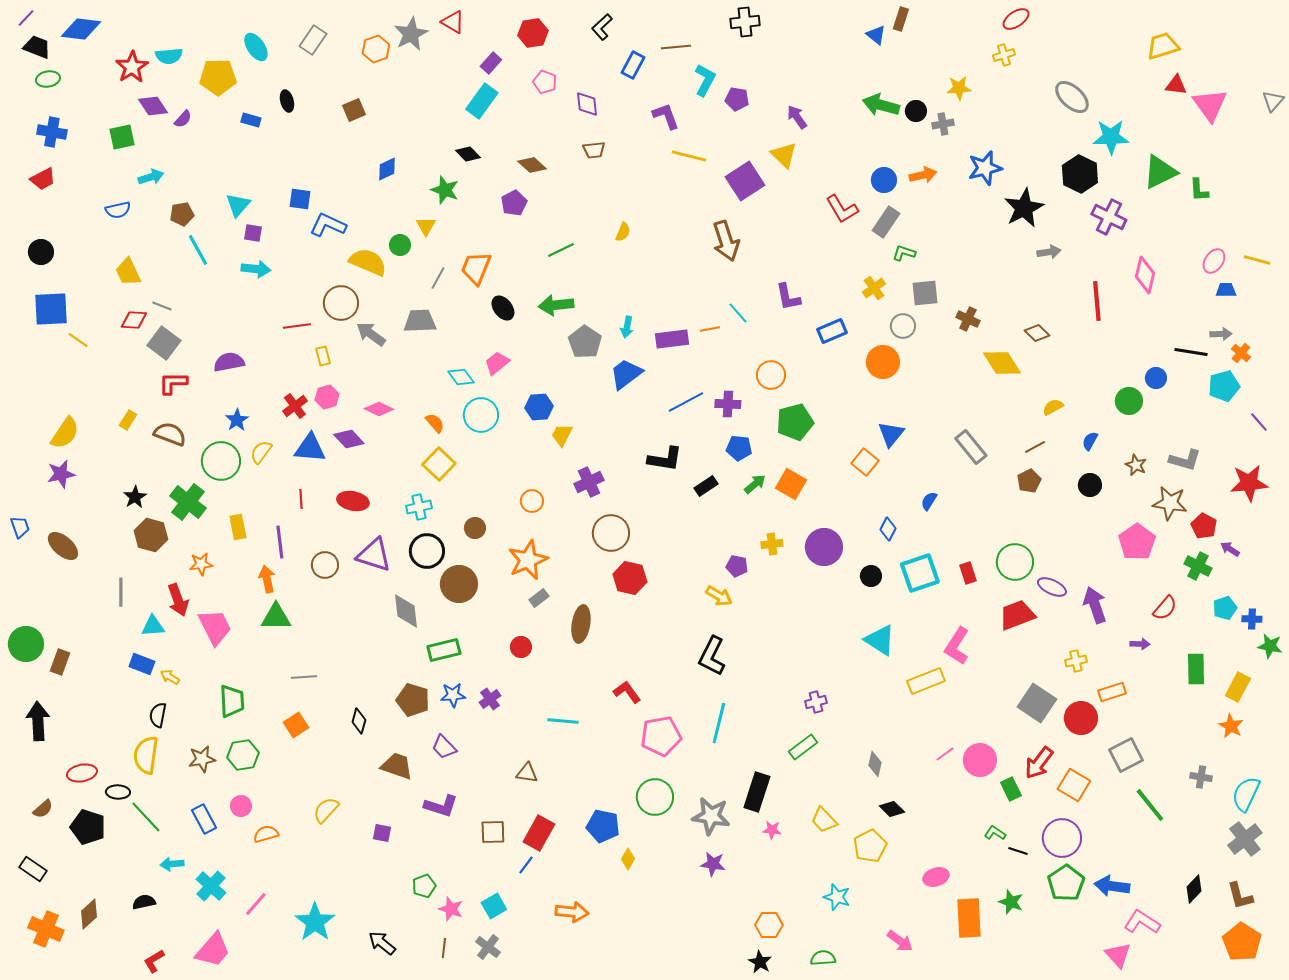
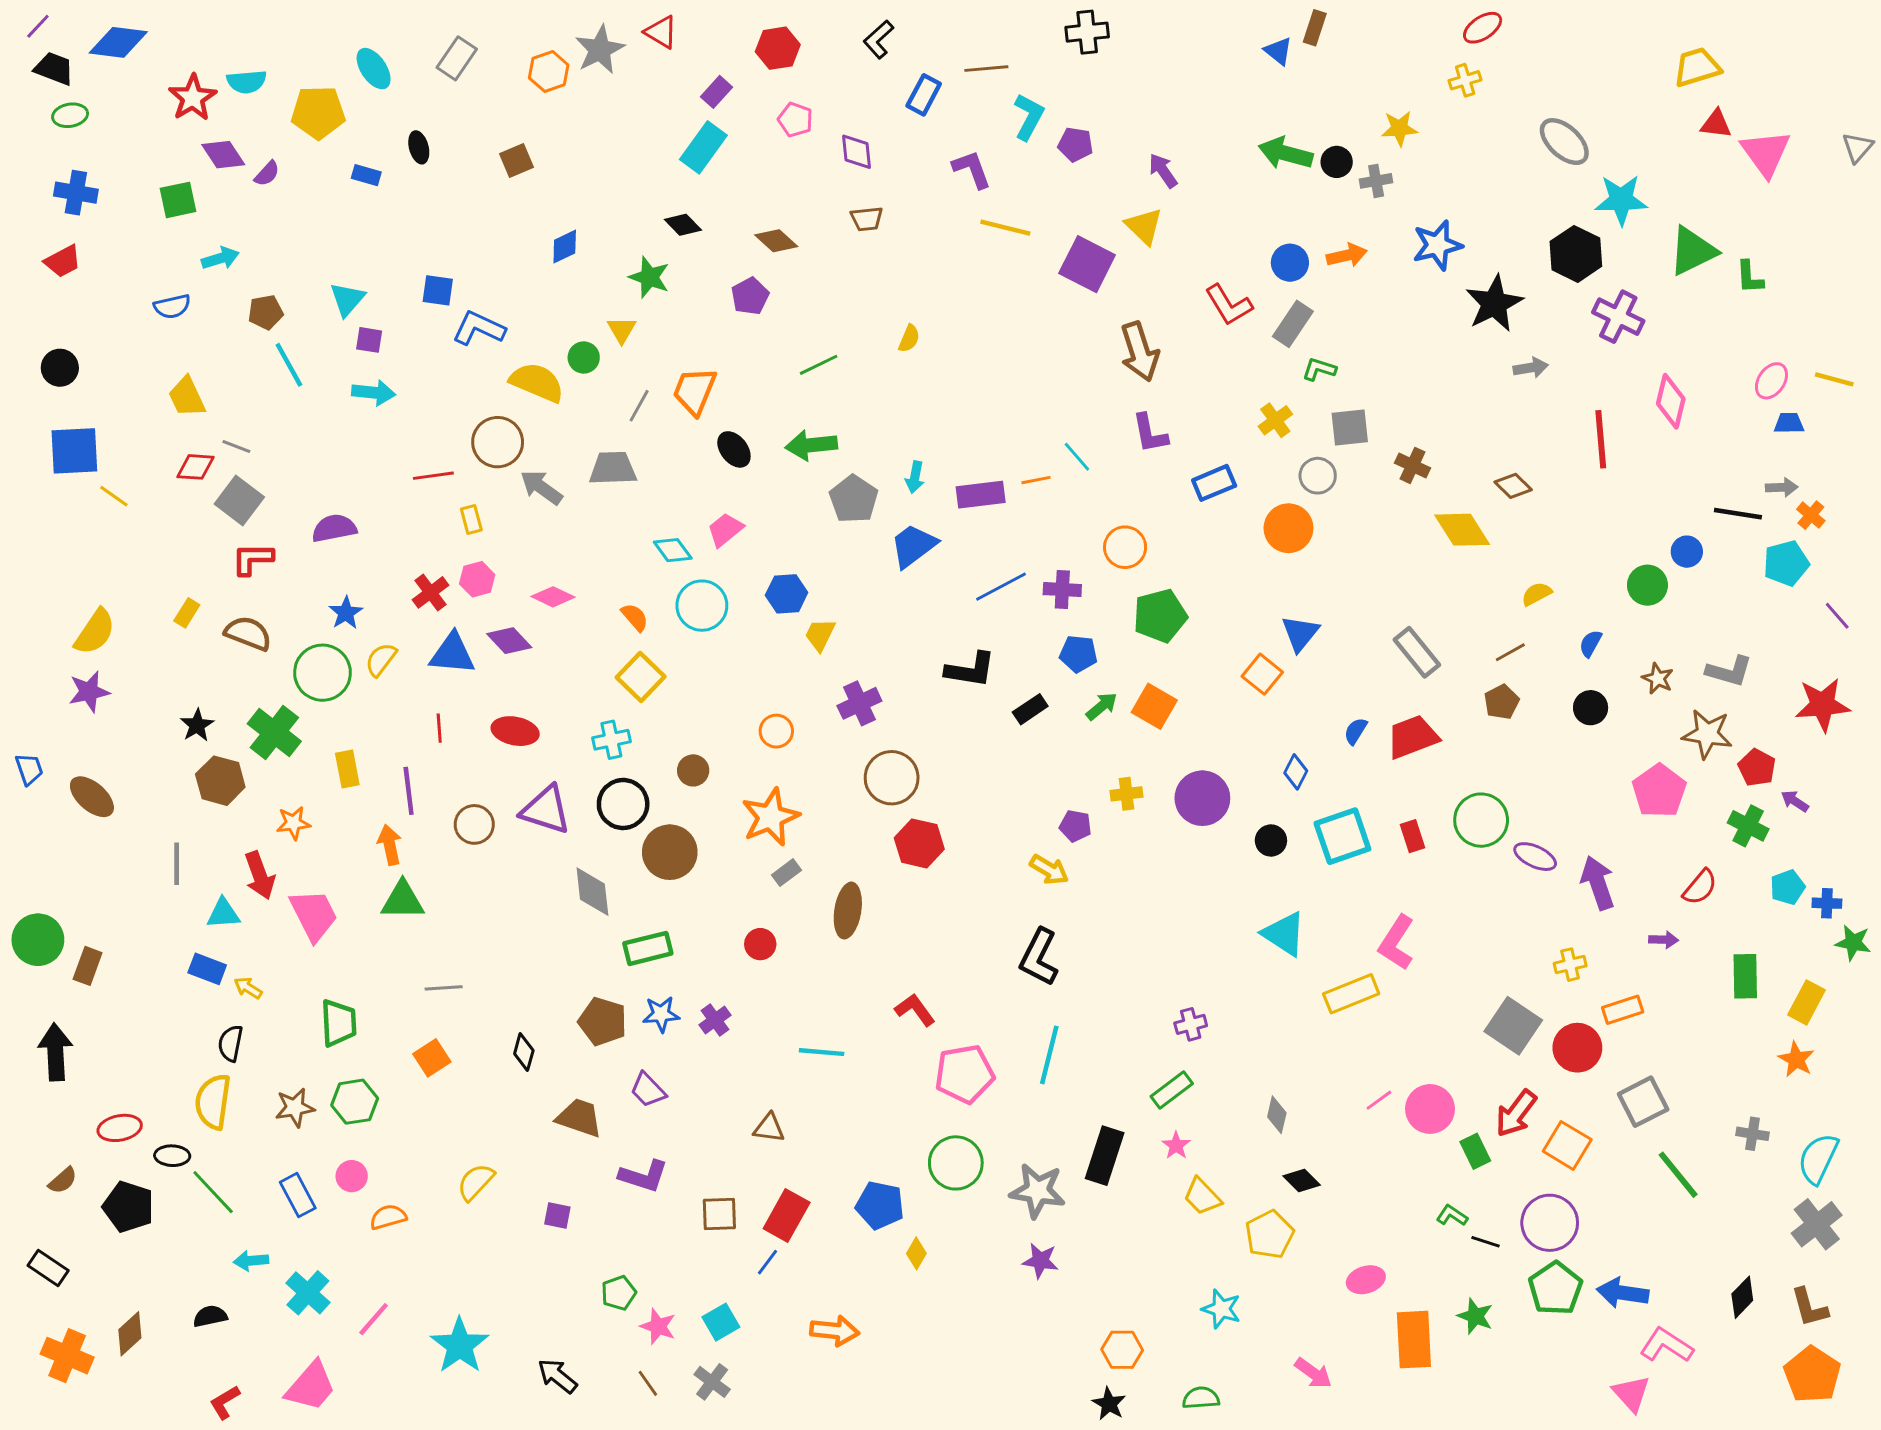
purple square: (745, 181) -> (1087, 264), turned -30
brown arrow: (726, 241) -> (1140, 352), moved
red trapezoid: (1017, 615) -> (1413, 737), moved
pink star: (772, 830) -> (1176, 1145), moved, turned 30
brown line: (444, 948) -> (648, 1383), turned -42

